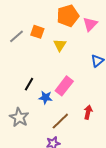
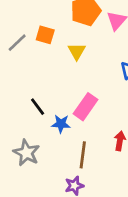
black line: (29, 84) -> (38, 107), turned -64
brown line: (60, 121) -> (83, 155), turned -36

